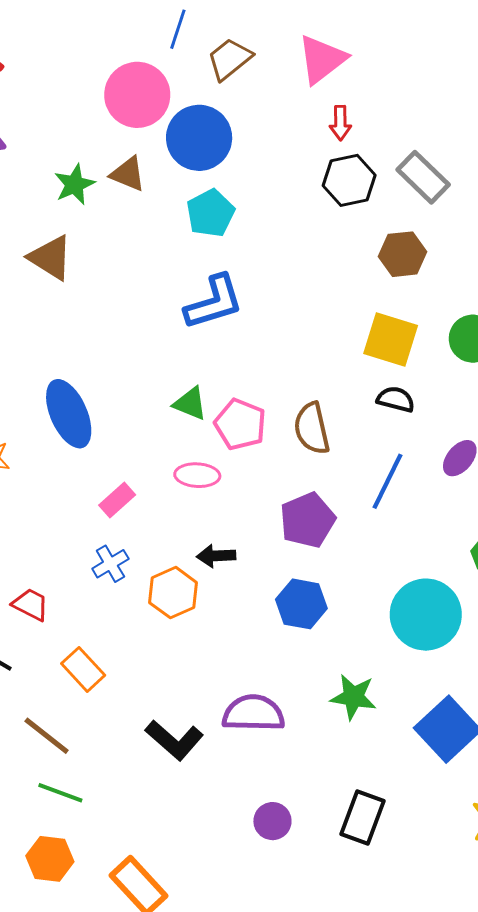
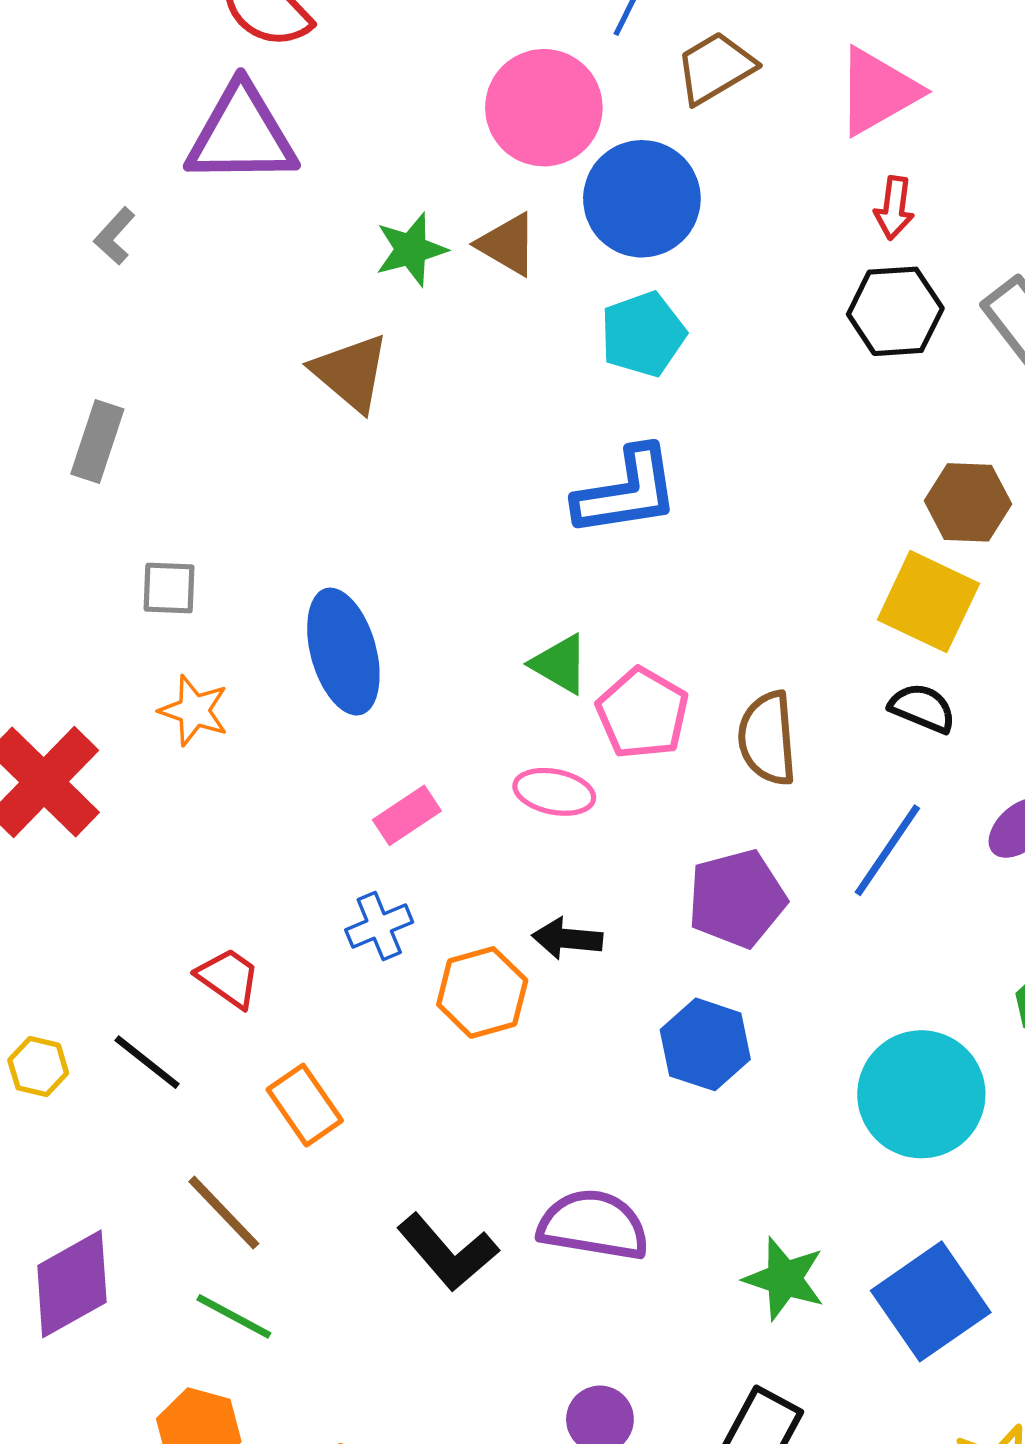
brown hexagon: (403, 254) -> (968, 502), moved
green star: (353, 697) -> (784, 1279), moved

